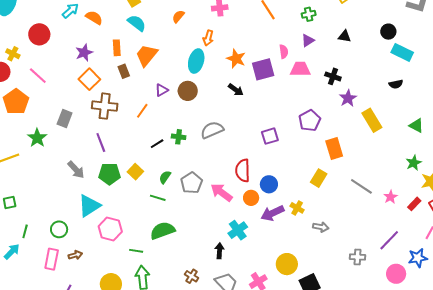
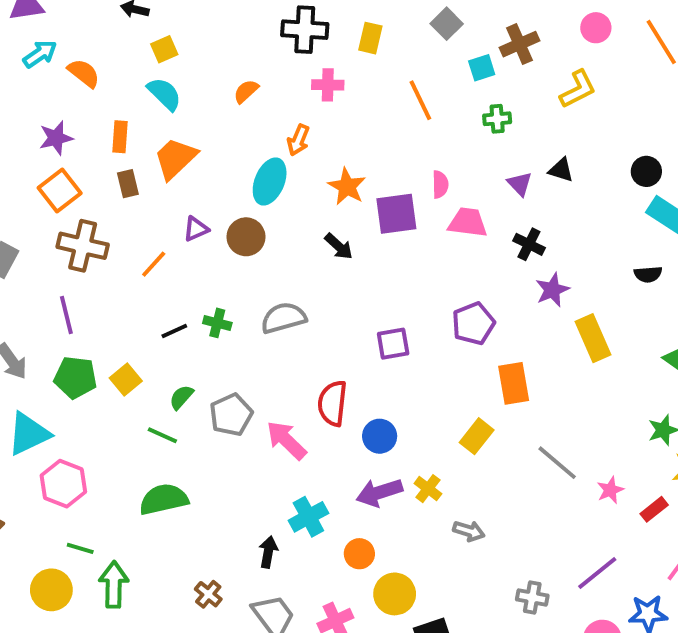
purple triangle: (308, 40) -> (520, 184), moved, turned -48
orange circle: (251, 198) -> (359, 554), moved
green line: (136, 251) -> (80, 548), moved

